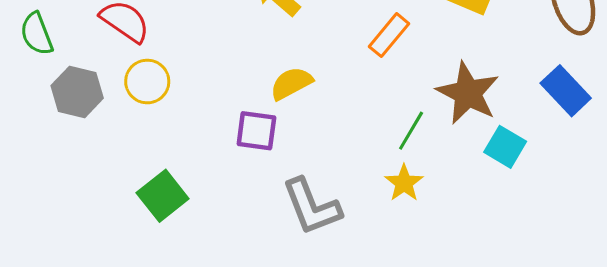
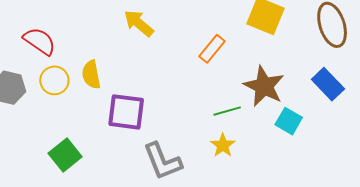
yellow semicircle: (291, 83) -> (91, 75), moved, turned -72
purple square: (256, 131) -> (126, 112), size x1.4
green line: (411, 131) -> (227, 111), turned 44

